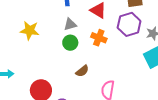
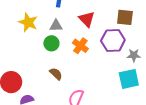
yellow star: (30, 30) -> (28, 22), moved
brown semicircle: (82, 71) -> (56, 74), turned -112

